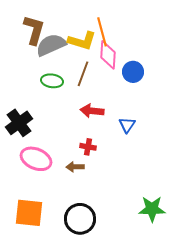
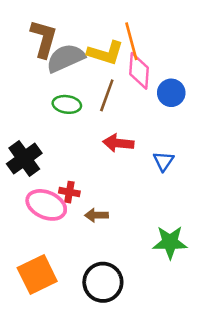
red cross: (88, 147) -> (69, 192), moved
green star: (152, 209) -> (170, 242), moved
orange square: (29, 213) -> (37, 275), turned -32

